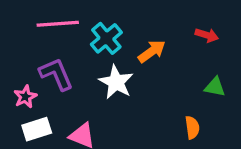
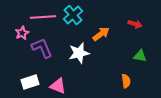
cyan cross: (106, 38) -> (73, 15), moved
white star: (116, 82) -> (79, 53), turned 30
pink star: (25, 97) -> (22, 33), moved

